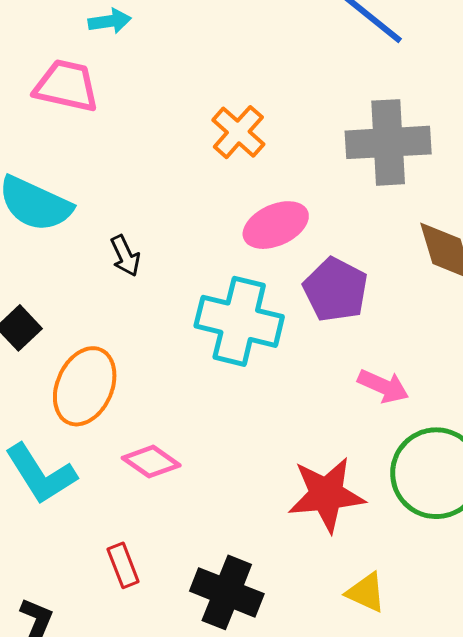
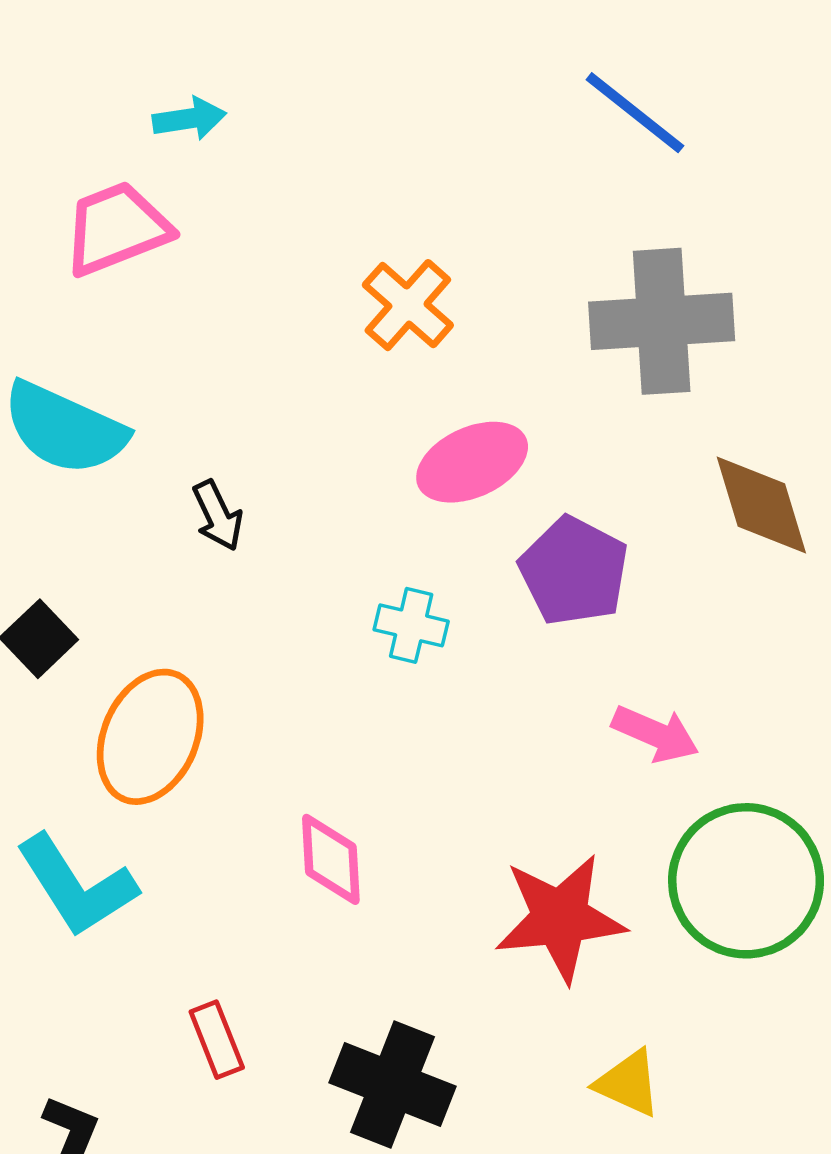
pink trapezoid: (66, 86) -> (116, 228), turned -34
cyan cross: (239, 321) -> (411, 625), size x0.5
pink diamond: (151, 462) -> (331, 859), moved, turned 52

